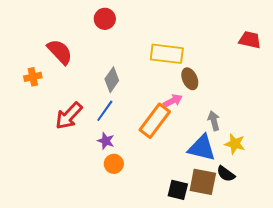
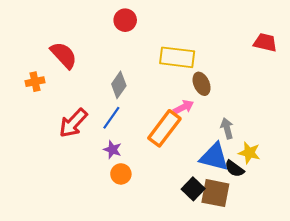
red circle: (105, 19) -> (125, 20), moved
black semicircle: (226, 174) -> (234, 169), moved
black square: (178, 190) -> (193, 189), moved, turned 30

